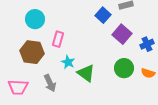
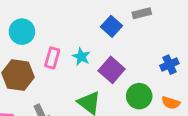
purple square: (122, 34) -> (112, 70), moved
cyan star: (68, 62) -> (81, 57), moved

